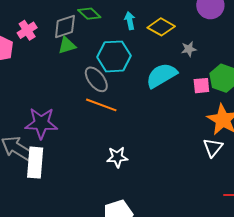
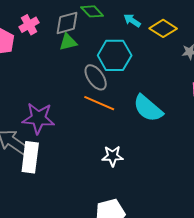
cyan arrow: (130, 21) -> (132, 20), turned -48
cyan semicircle: (161, 75) -> (148, 108), moved, turned -112

